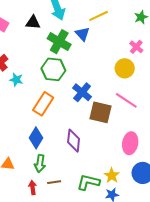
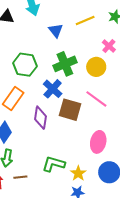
yellow line: (99, 16) -> (85, 21), moved
green cross: (59, 42) -> (65, 64), moved, turned 35
purple diamond: (74, 141) -> (40, 118), moved
green L-shape: (88, 182) -> (54, 164), moved

